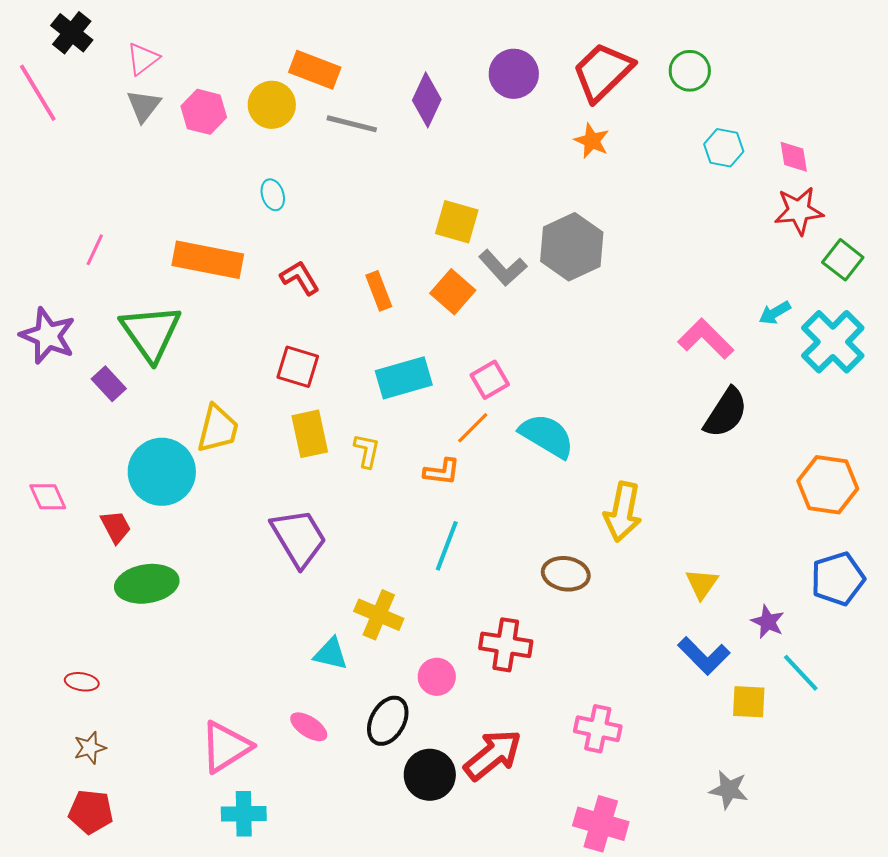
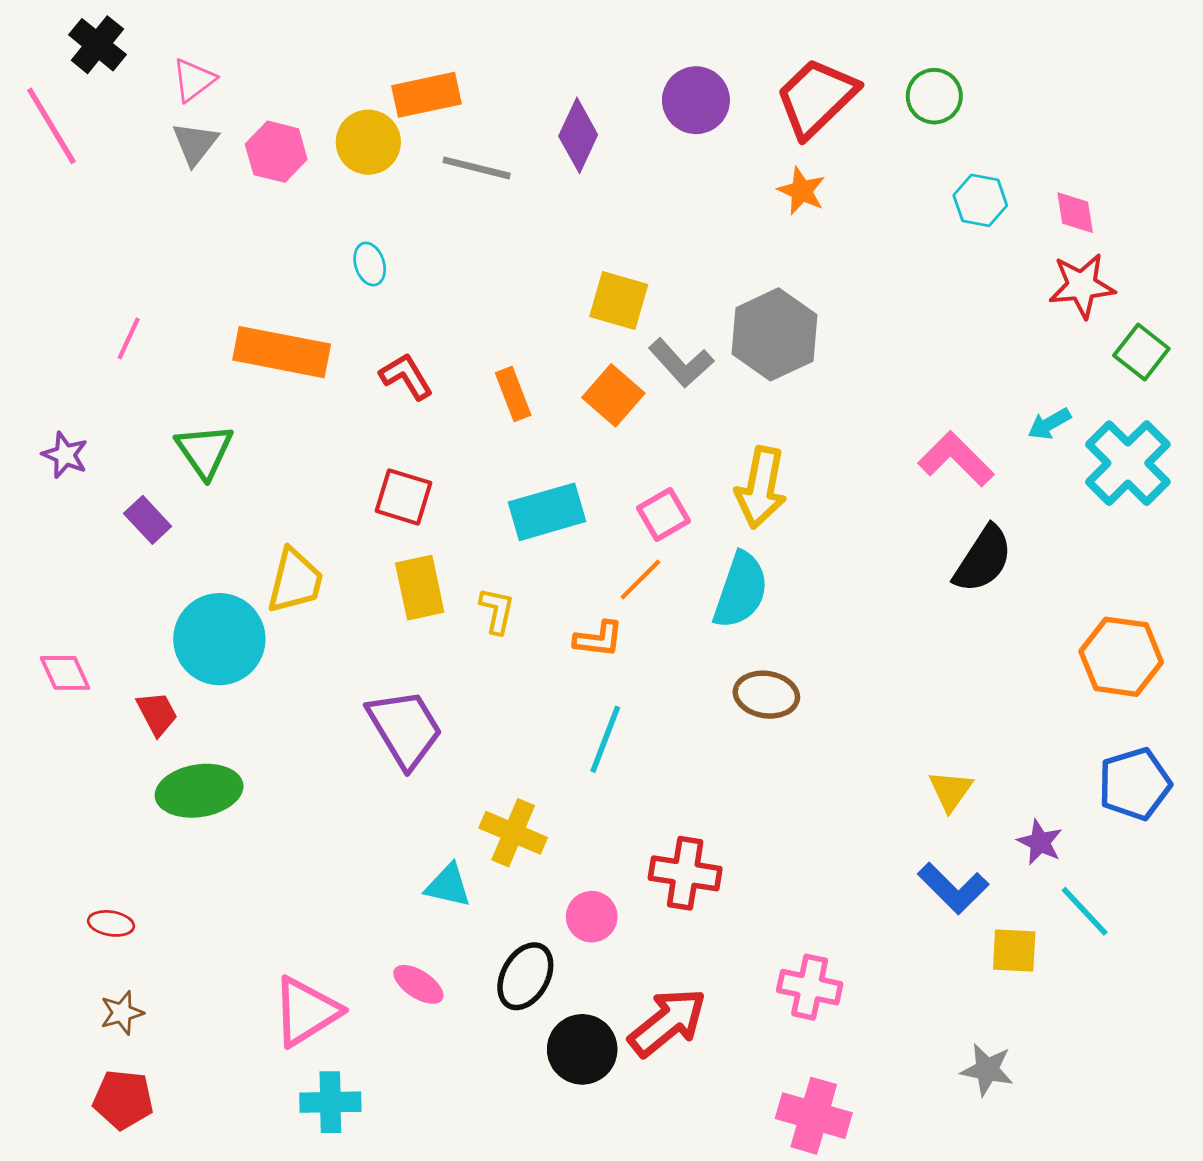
orange rectangle: (315, 70) -> (427, 95), turned -33
green triangle: (151, 333) -> (204, 451), size x0.7
purple star: (48, 336) -> (65, 455), size x0.6
cyan semicircle: (547, 436) -> (741, 590), turned 78
yellow arrow: (623, 512) -> (761, 487), moved
brown ellipse: (566, 574) -> (766, 695), moved

